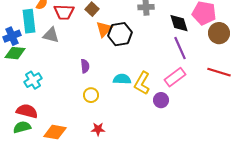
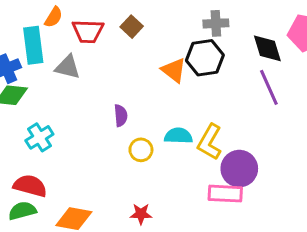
orange triangle: (104, 29) -> (174, 70), moved, turned -36
black hexagon: (120, 34) -> (205, 58), moved
pink rectangle: (175, 77) -> (225, 194), moved, turned 40
yellow circle: (91, 95) -> (141, 150), moved
purple circle: (161, 100) -> (239, 169), size x1.5

